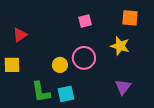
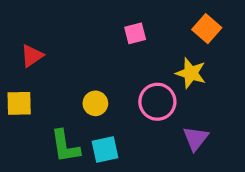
orange square: (130, 18) -> (207, 29), turned 36
pink circle: (84, 58) -> (157, 102), moved

